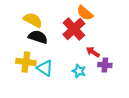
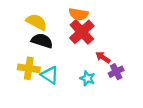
orange semicircle: (85, 13) -> (79, 14), moved, turned -30
purple cross: (105, 65) -> (116, 72), turned -32

